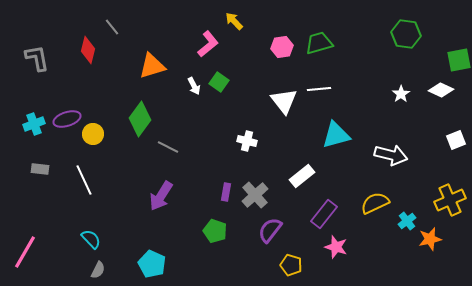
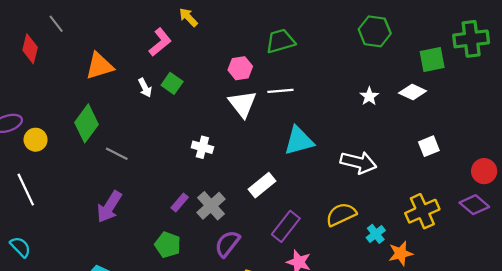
pink hexagon: (282, 47) -> (240, 68), moved
purple rectangle: (226, 192) -> (180, 203), turned 30
cyan semicircle: (91, 239) -> (20, 247), moved

